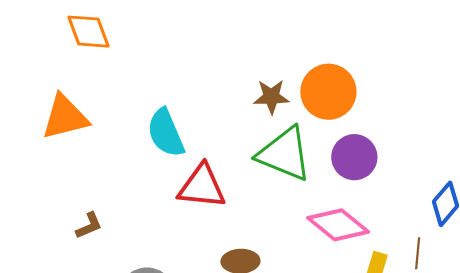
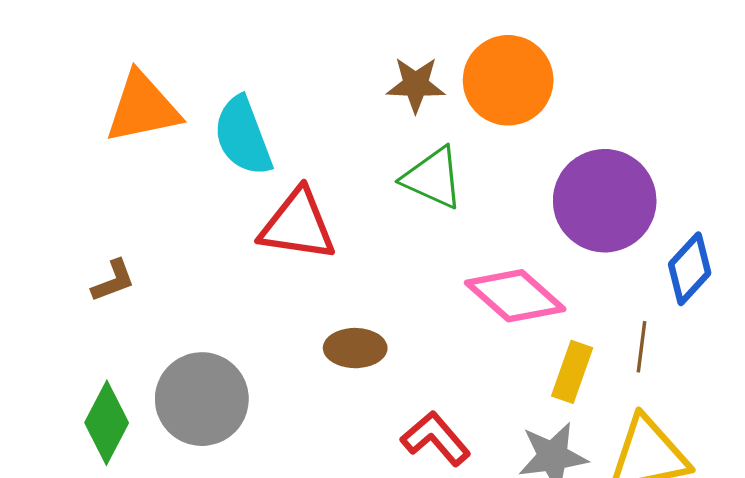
orange triangle: (65, 117) -> (143, 108), moved
green triangle: (284, 154) -> (433, 178), size x0.7
purple circle: (354, 157) -> (605, 201), moved, size x1.4

